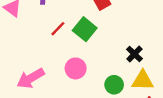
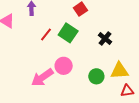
black cross: (134, 54) -> (105, 38), moved
pink arrow: (31, 78) -> (42, 77), moved

